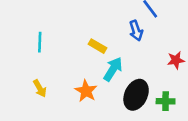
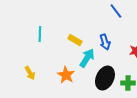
blue arrow: (136, 31) -> (105, 42), moved
cyan line: (40, 42) -> (40, 34), moved

